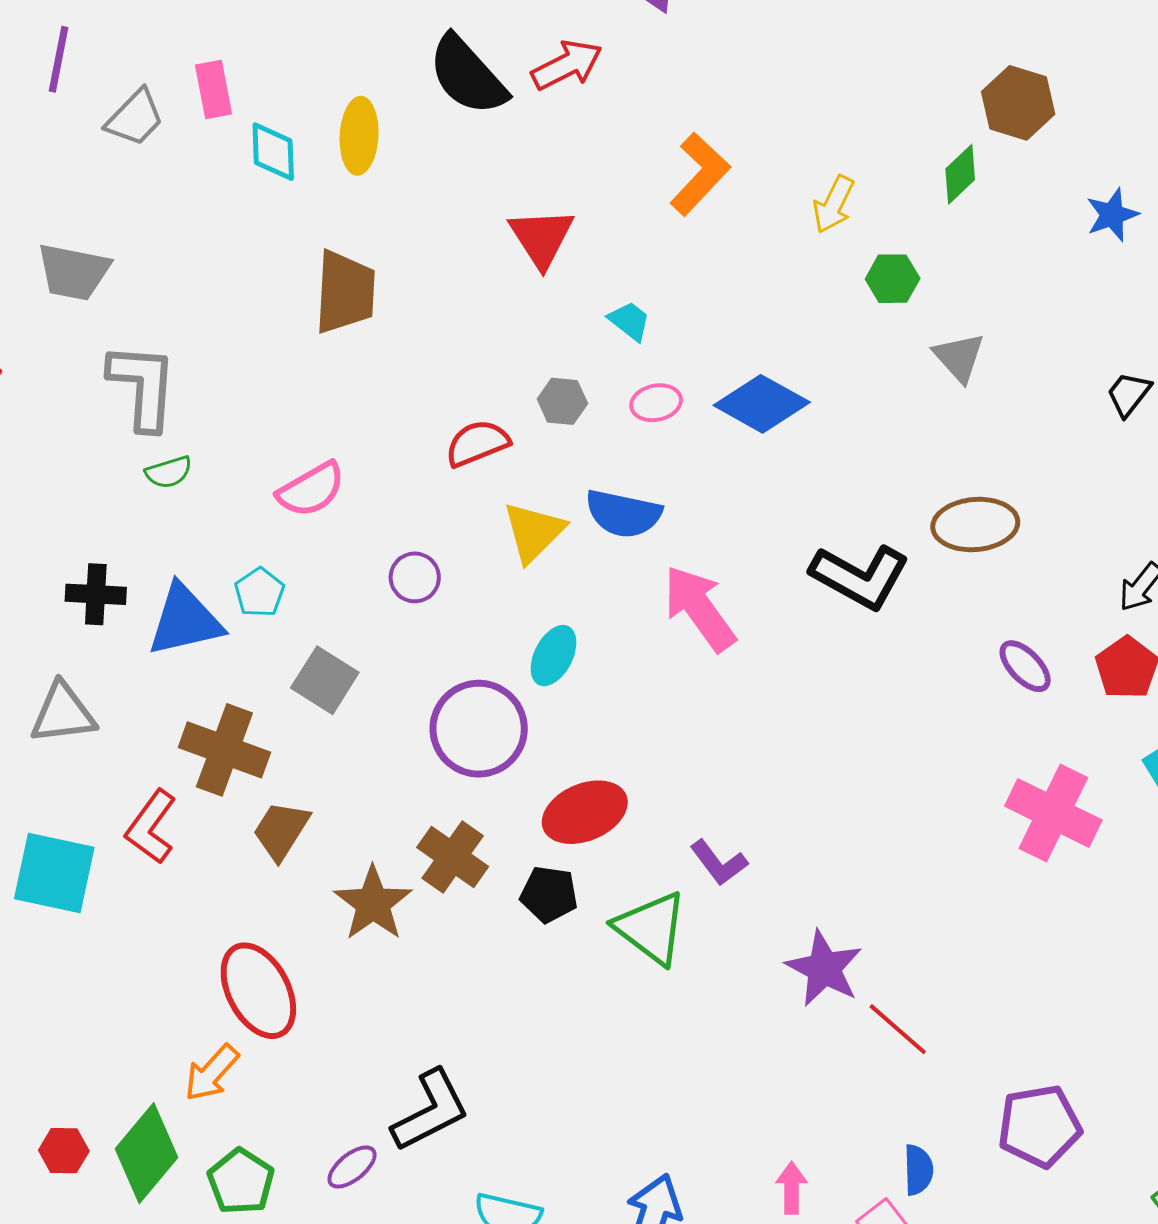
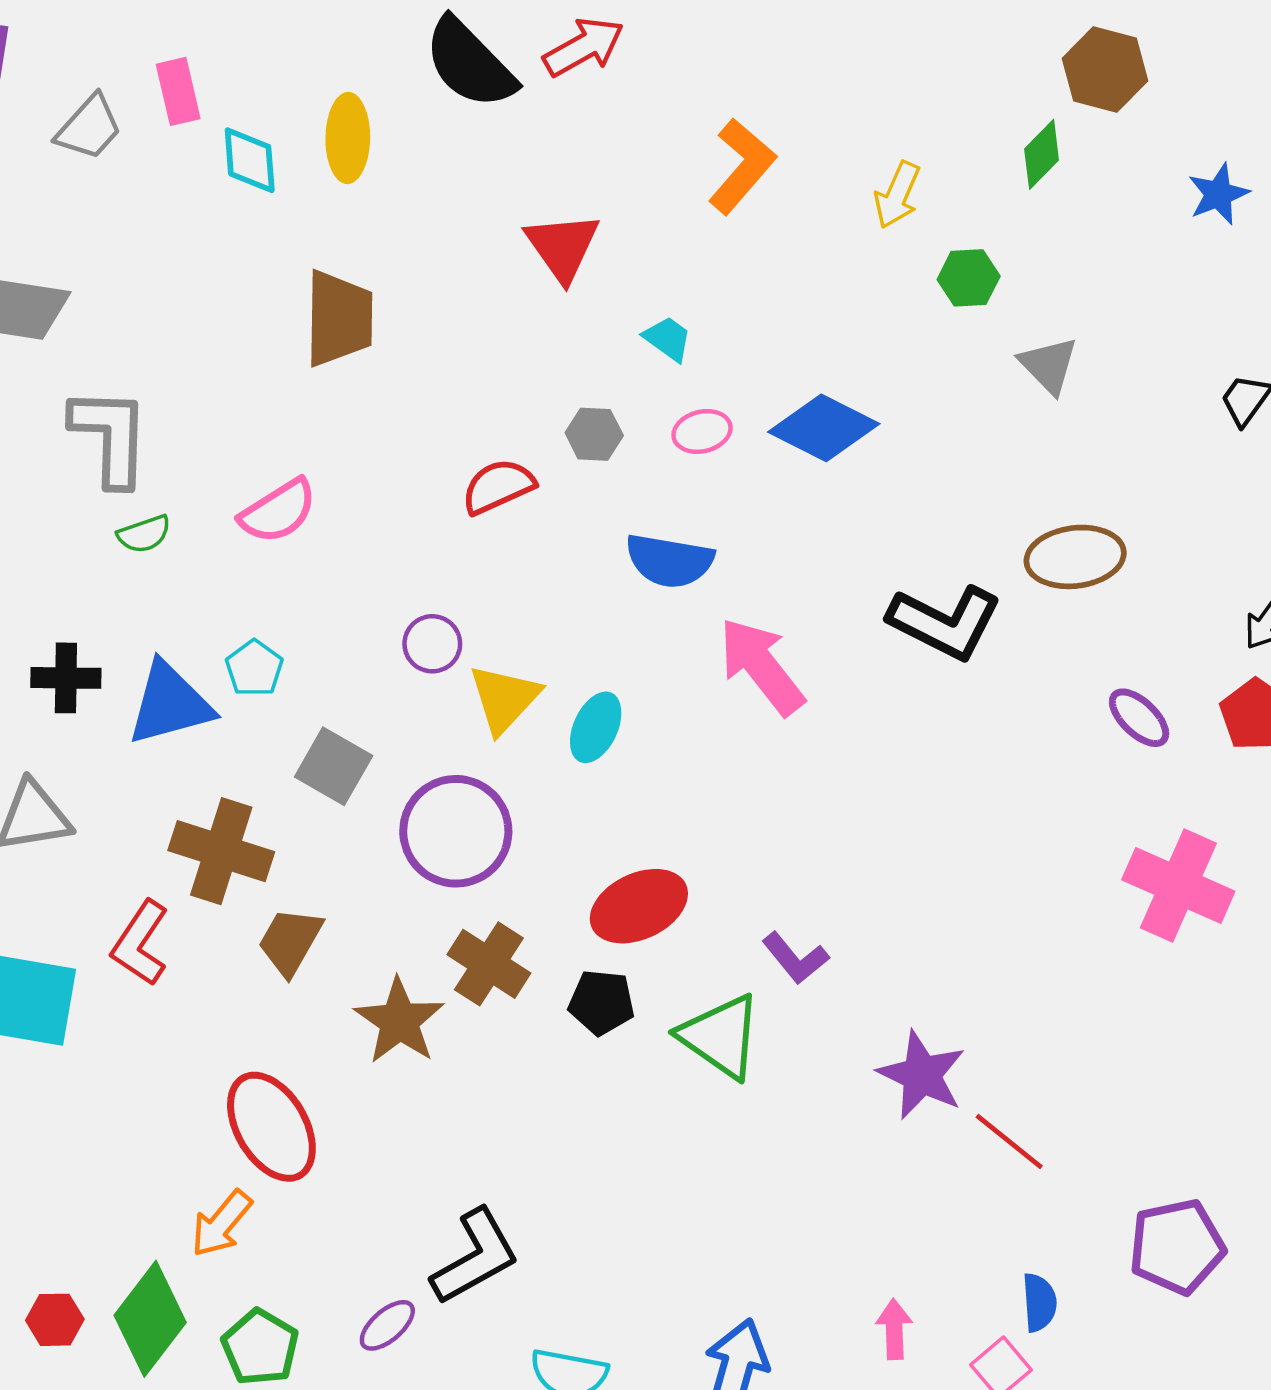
pink semicircle: (311, 490) -> (278, 511), moved
yellow triangle: (534, 532) -> (504, 699), moved
purple circle: (479, 729) -> (456, 831), moved

